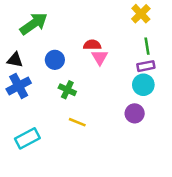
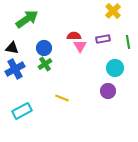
green line: (147, 46) -> (128, 42), moved
purple rectangle: (146, 66) -> (103, 39), moved
green cross: (67, 90) -> (45, 64), moved, turned 32

